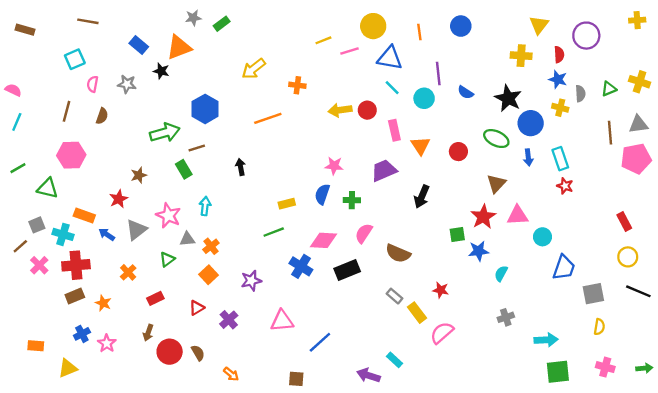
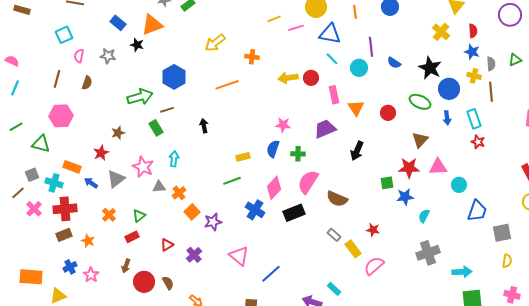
purple circle: (586, 36) -> (510, 15), moved
yellow cross: (521, 56) -> (441, 32), turned 36
brown line: (610, 133) -> (491, 92), moved
red star: (483, 217) -> (409, 168), turned 30
pink semicircle: (364, 233) -> (308, 182), size x1.4
pink diamond: (323, 240) -> (274, 188), turned -50
green triangle: (167, 259) -> (139, 216), moved
orange square: (209, 275) -> (192, 212), moved
gray cross: (506, 317) -> (428, 253), size x1.6
pink triangle: (282, 321) -> (239, 256), turned 45
orange rectangle: (36, 346) -> (31, 277), size x1.6

